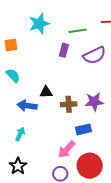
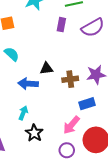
black star: (18, 166) -> (34, 133), moved

